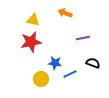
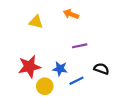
purple line: (83, 38) -> (80, 46), moved
red star: (31, 42) -> (29, 67), moved

